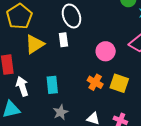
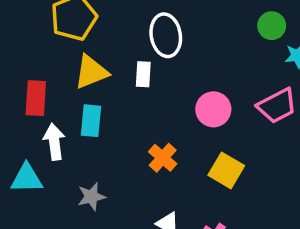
orange cross: (95, 82) -> (163, 158), moved
cyan rectangle: (52, 85) -> (91, 121), moved
gray star: (61, 112) -> (91, 197), moved

